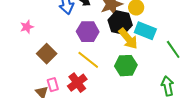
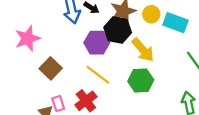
black hexagon: (120, 23) -> (118, 30), moved
pink star: (27, 27) -> (28, 38), size x1.6
cyan rectangle: (145, 31) -> (176, 23), moved

